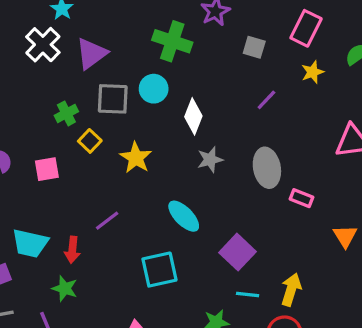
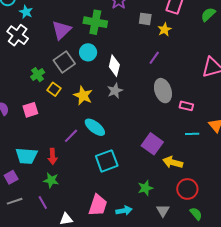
purple triangle: (91, 54) -> (61, 30), moved
yellow star: (313, 72) -> (164, 29), moved
gray square: (113, 99) -> (64, 62), turned -30
purple line: (266, 100) -> (154, 58), moved
gray star: (210, 160) -> (115, 91), moved
cyan ellipse: (184, 216) -> (95, 127), moved
yellow arrow: (291, 290) -> (173, 162), moved, turned -84
cyan line: (248, 294) -> (192, 134), moved

